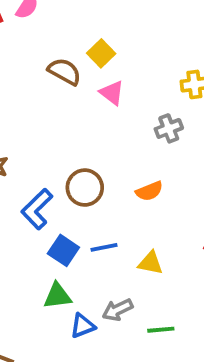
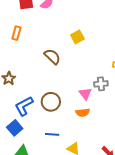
brown semicircle: (64, 72) -> (52, 57), moved
pink triangle: (112, 93) -> (85, 94), moved
blue square: (63, 250) -> (15, 128), moved

